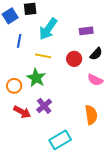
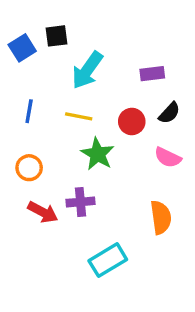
blue line: (19, 41) -> (29, 111), moved
green star: (36, 78) -> (98, 154), moved
purple cross: (44, 106) -> (80, 202), turned 35

